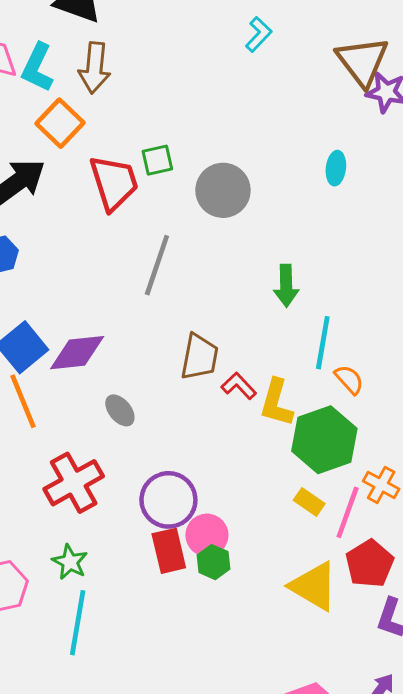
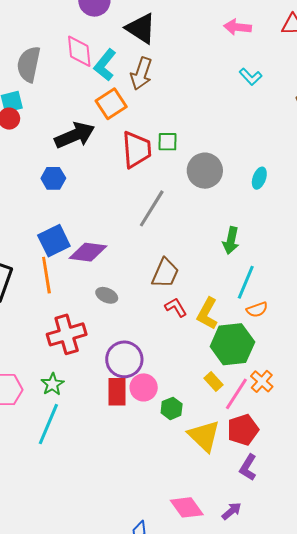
cyan L-shape: (259, 34) -> (251, 77), turned 80
cyan ellipse: (336, 168) -> (259, 178), moved
orange semicircle: (349, 379) -> (257, 310), turned 100
red L-shape: (239, 386) -> (176, 307), moved
gray ellipse: (120, 410) -> (107, 295), turned -40
green hexagon: (213, 562) -> (172, 408), moved

